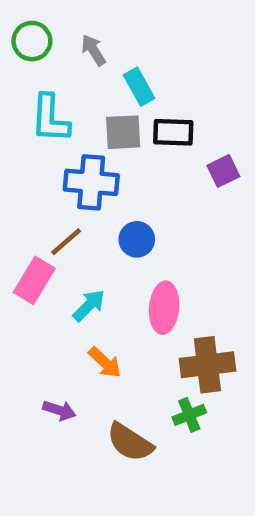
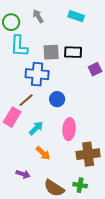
green circle: (32, 41) -> (11, 22), moved
cyan rectangle: (139, 87) -> (76, 16), moved, turned -42
green cross: (189, 415) -> (80, 185), moved, turned 32

